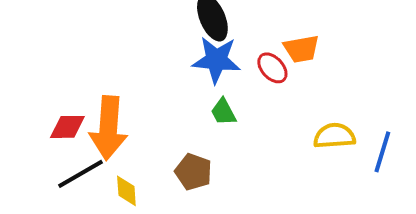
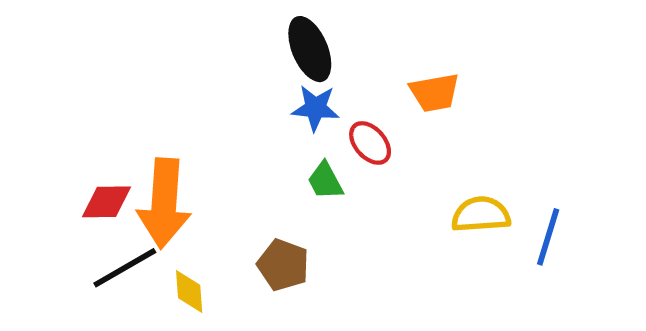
blue star: (216, 60) -> (315, 108), size x0.7
red ellipse: (272, 68) -> (370, 143), moved

